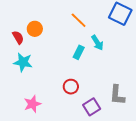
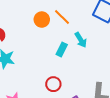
orange circle: (35, 29) -> (42, 20), moved

